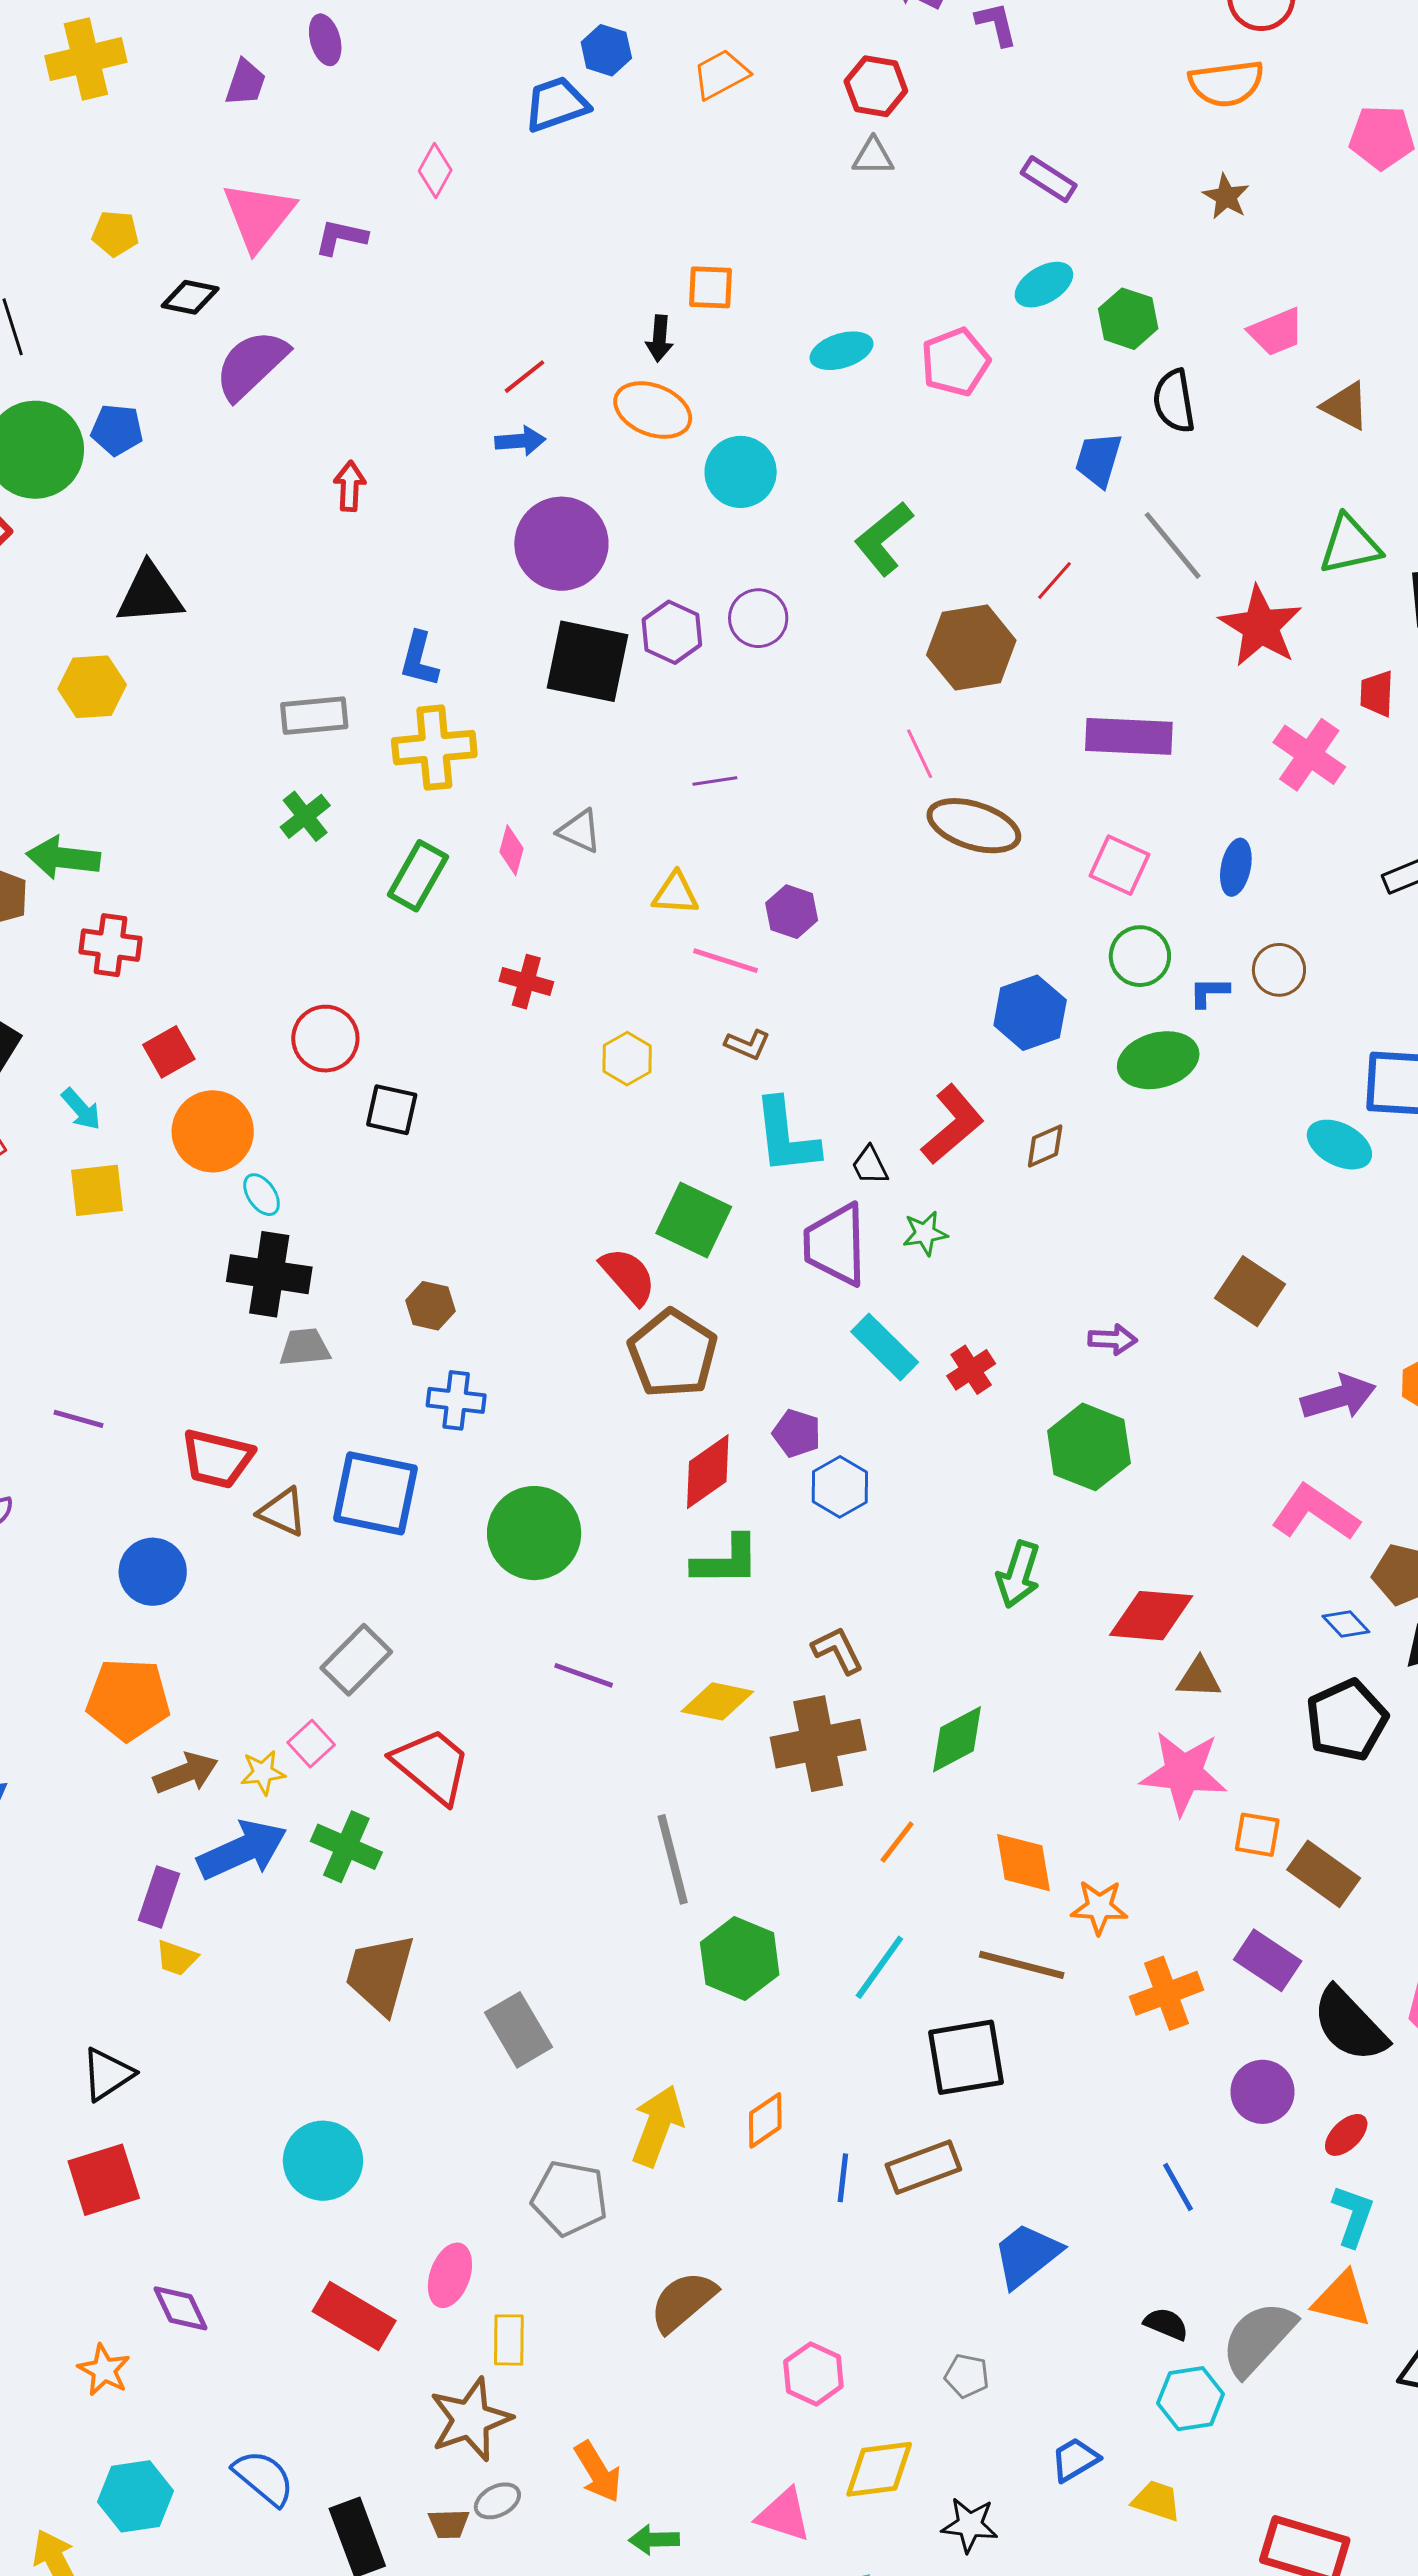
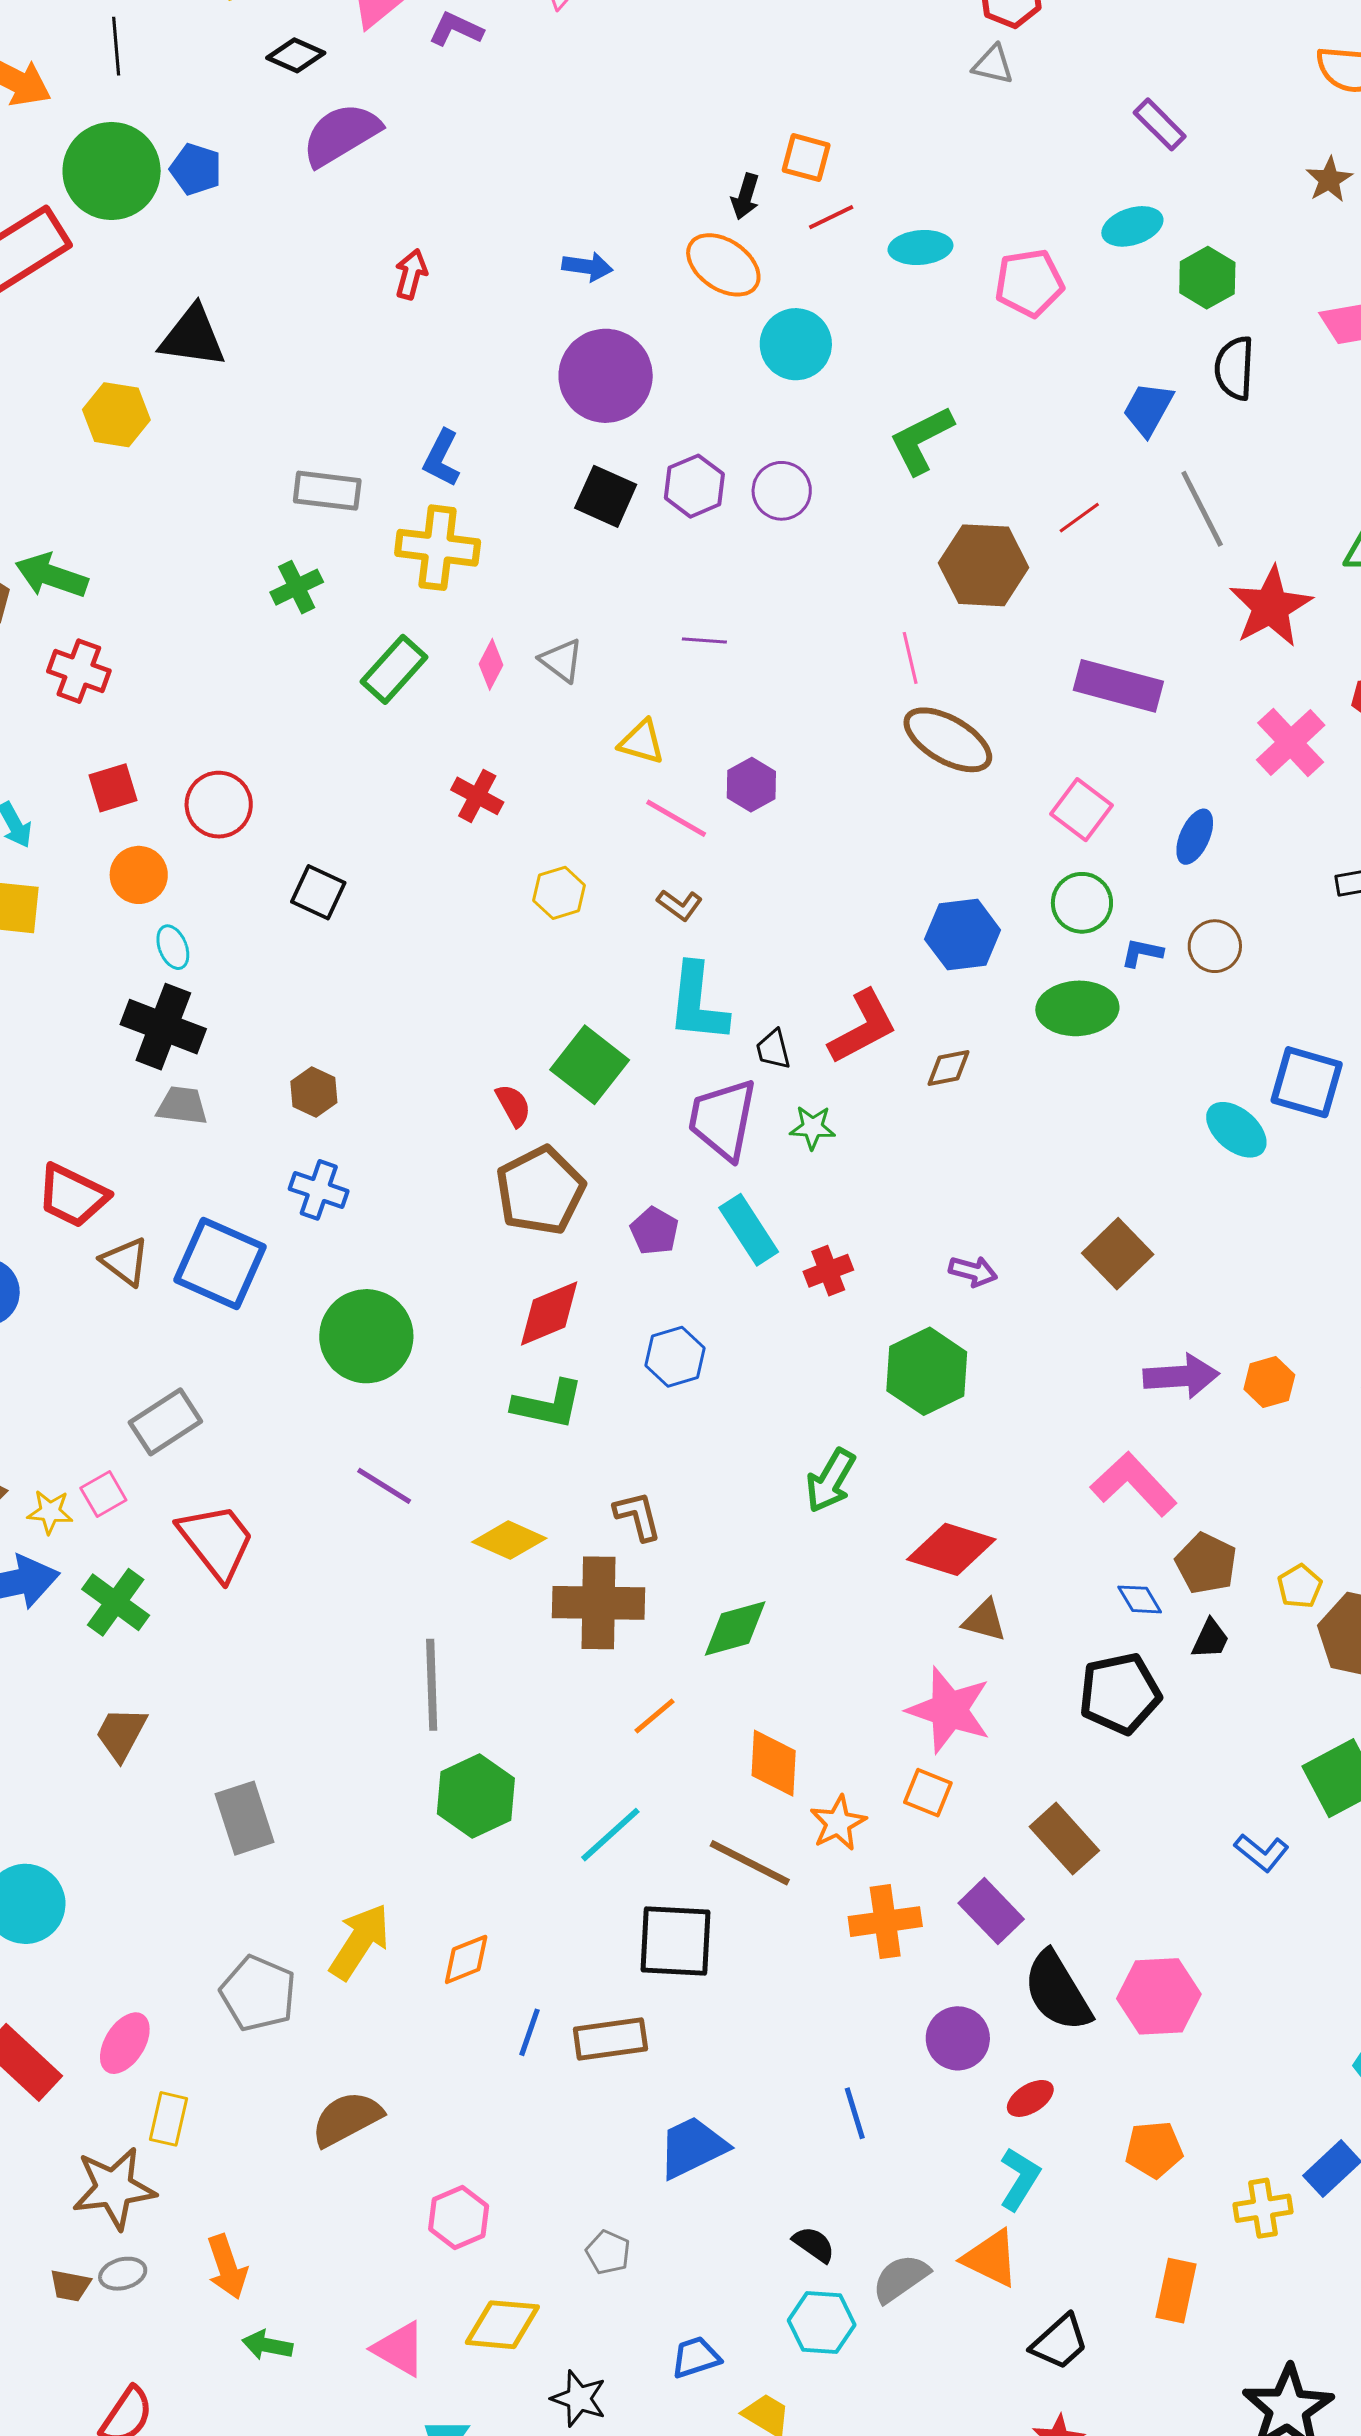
red line: (524, 377) -> (831, 217), moved
black square: (587, 661) -> (606, 496), size x0.7
red circle: (325, 1039) -> (219, 805), moved
orange circle: (213, 1131) -> (139, 875), size x0.7
red semicircle: (628, 1276) -> (513, 1105), size x0.7
purple pentagon: (797, 1433) -> (654, 1231), moved
orange square: (1257, 1835) -> (928, 1793), moved
orange star: (1099, 1907) -> (838, 1823), turned 30
brown trapezoid: (380, 1974) -> (121, 1734), size x0.7
gray semicircle: (1258, 2339) -> (901, 2278), size x0.7

